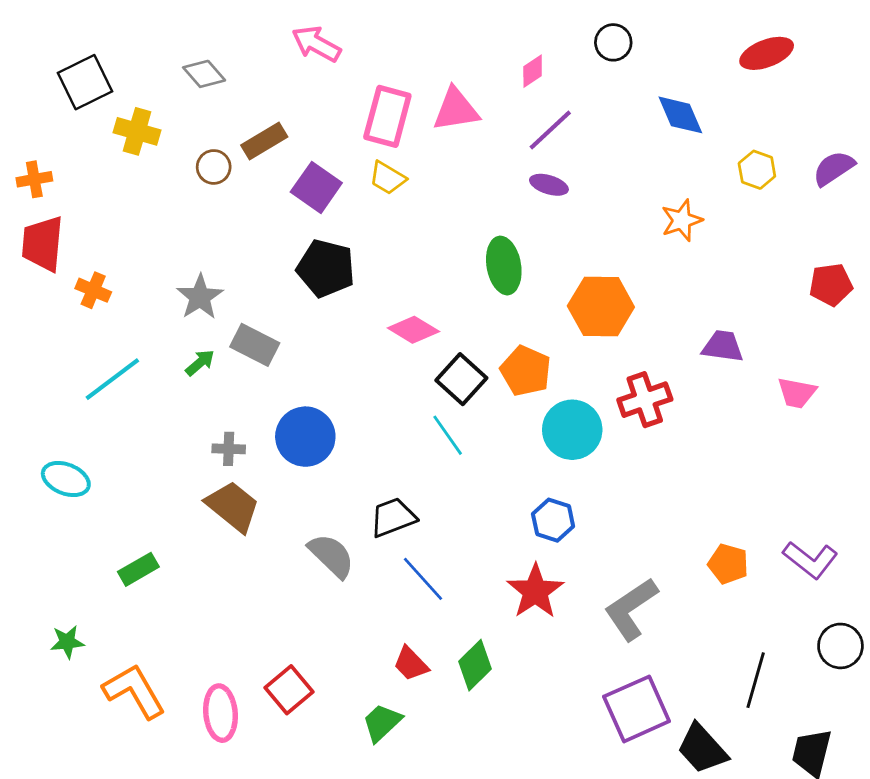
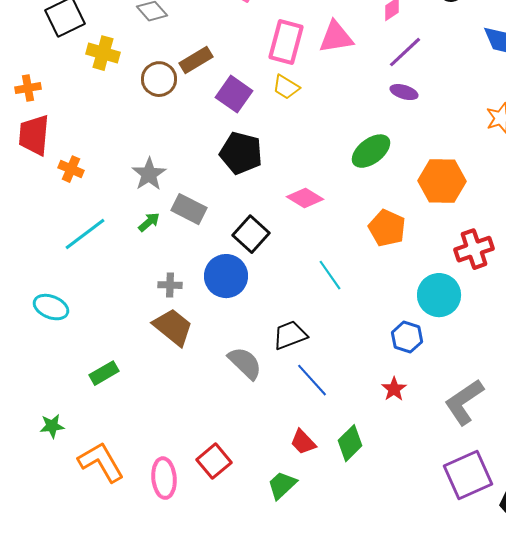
brown circle: (214, 167) -> (159, 79), size x1.4
green ellipse: (504, 266) -> (371, 151), turned 63
black square: (461, 379) -> (251, 234), moved
cyan circle: (572, 430) -> (439, 295), moved
red star: (535, 591) -> (394, 389), size x0.6

